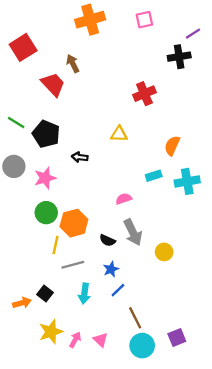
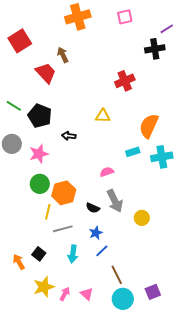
orange semicircle: (172, 146) -> (149, 126), size x1.4
orange arrow: (22, 303) -> (19, 262), turned -105

